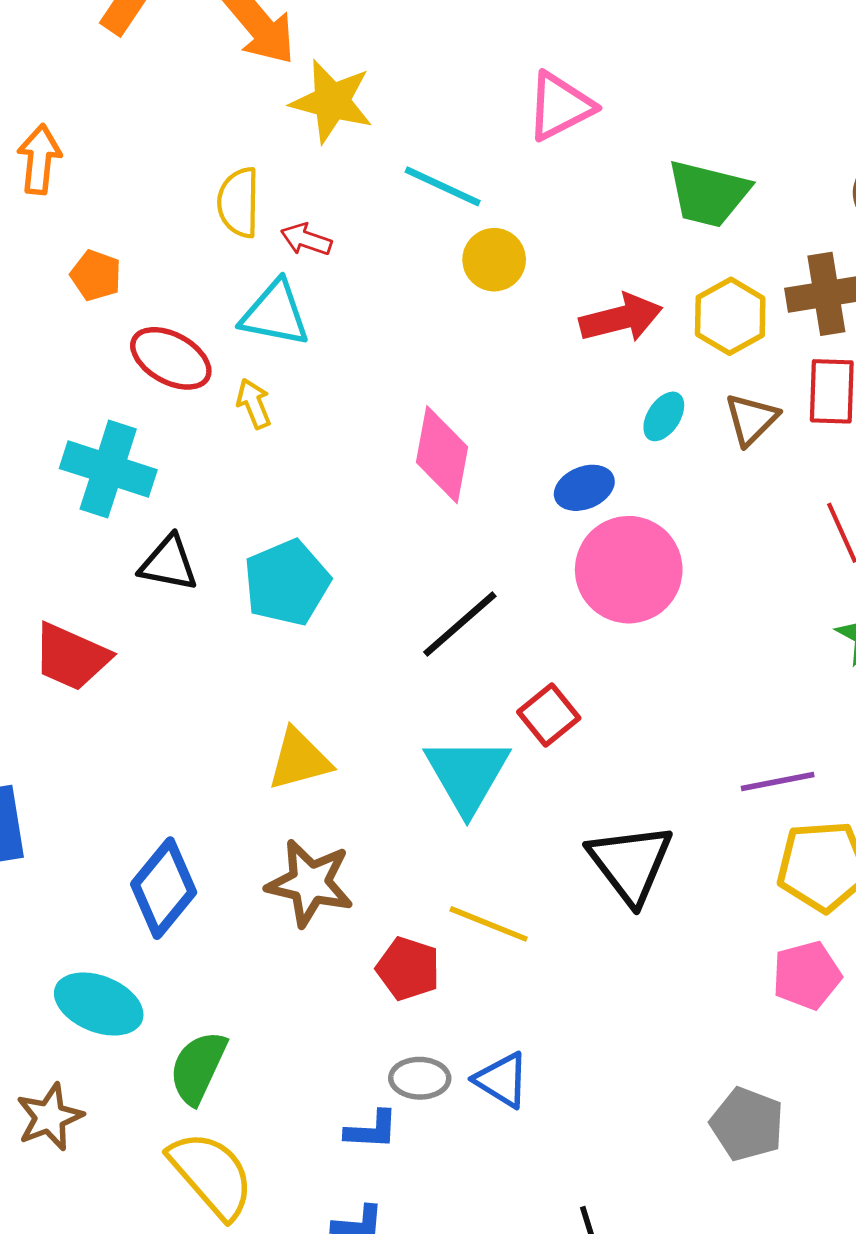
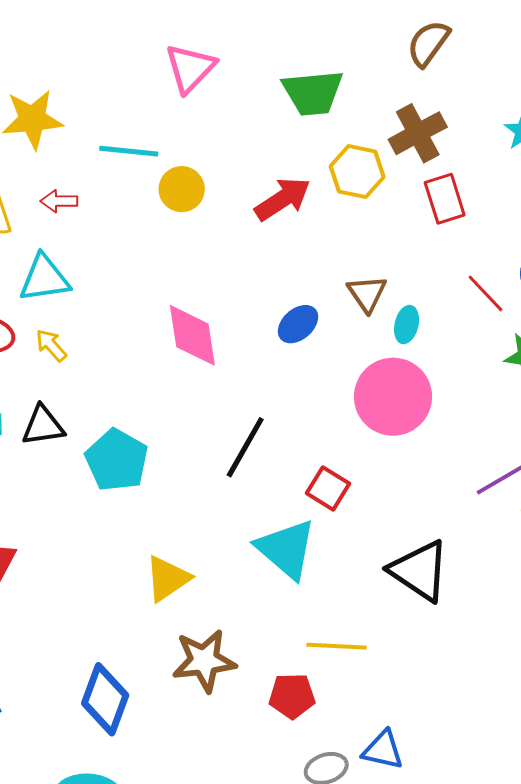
red arrow: (306, 239) -> (59, 201), moved
cyan ellipse: (664, 416) -> (407, 325), moved
brown triangle: (751, 419) -> (367, 294), moved
black triangle: (169, 563) -> (43, 426), moved
pink circle: (629, 570) -> (393, 397), moved

